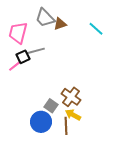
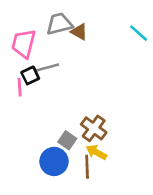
gray trapezoid: (45, 18) -> (59, 24), turned 120
brown triangle: (60, 24) -> (79, 32), turned 48
cyan line: (96, 29) -> (139, 33), moved
pink line: (15, 66) -> (20, 87), turned -56

